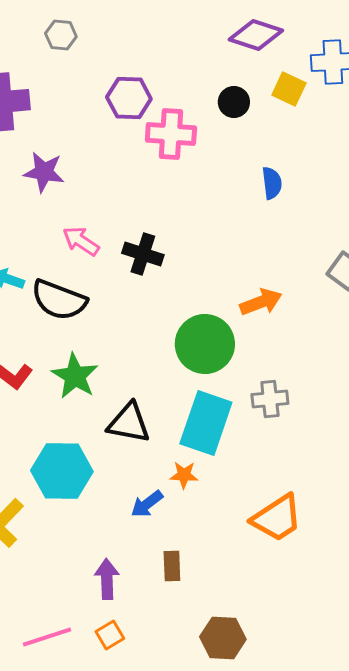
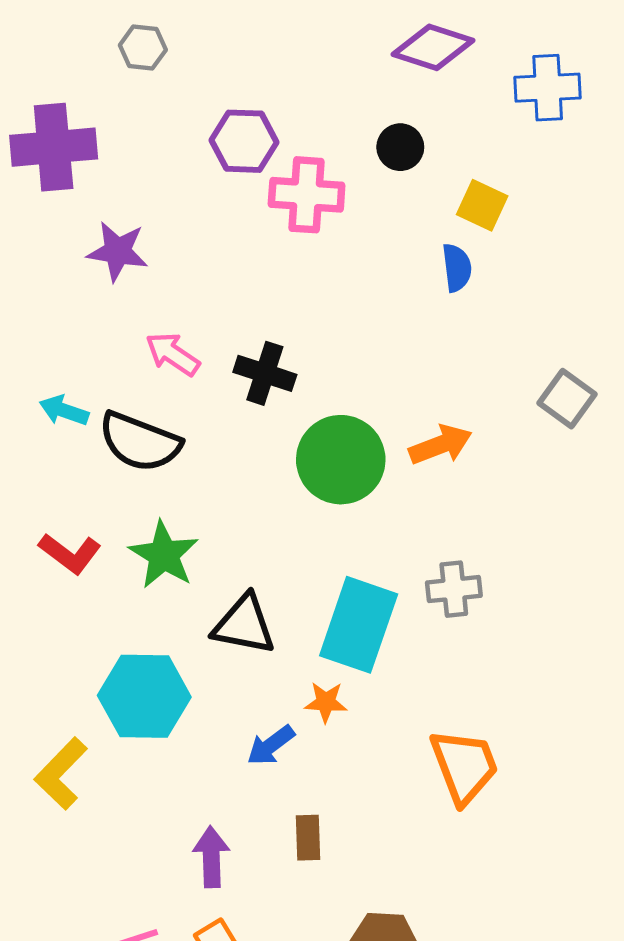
yellow square: (289, 89) -> (482, 205), moved
green circle: (205, 344) -> (341, 460), moved
orange trapezoid: (277, 518) -> (464, 766), turned -78

